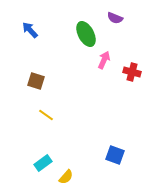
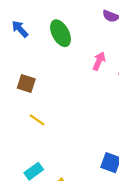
green ellipse: (86, 34) -> (60, 33), moved

